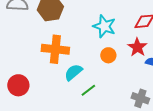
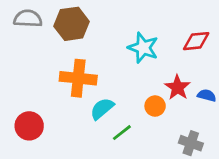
red star: (137, 47) -> (178, 87), moved
orange circle: (108, 55) -> (155, 106), moved

